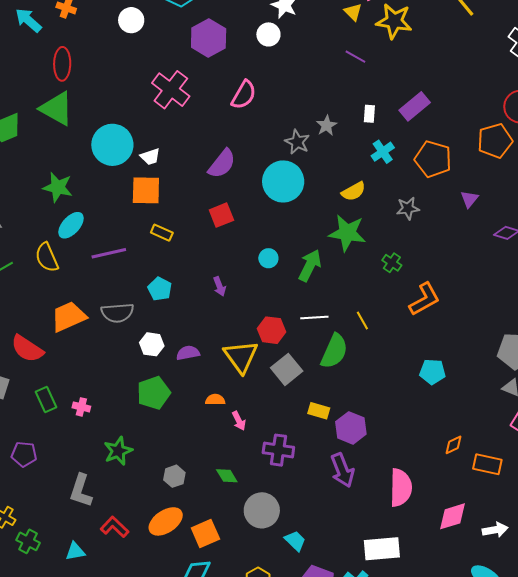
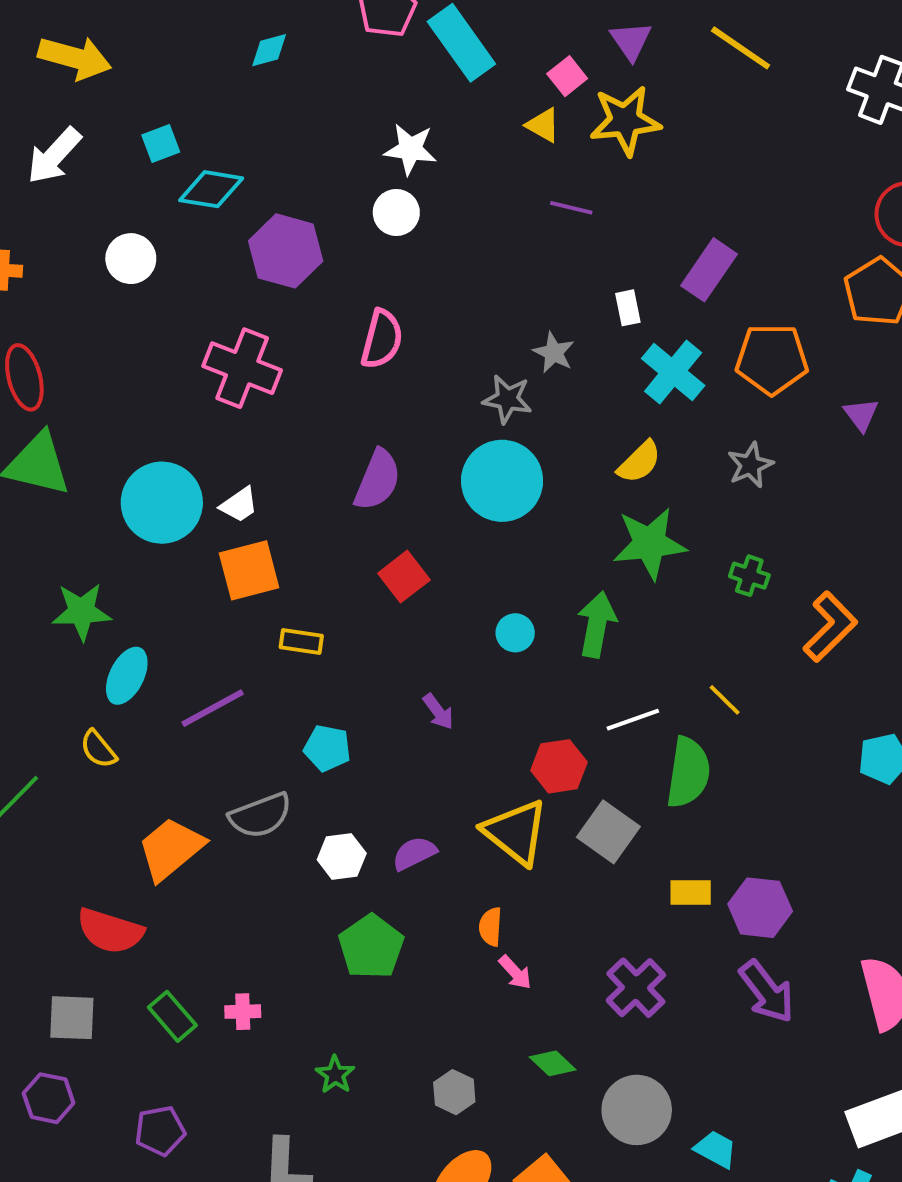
cyan cross: (383, 152) -> (673, 372), size x1.4
yellow semicircle: (47, 257) -> (98, 749), size x0.7
orange semicircle: (215, 400) -> (490, 927), turned -72
pink arrow: (239, 421) -> (515, 972), moved
purple cross: (278, 450) -> (636, 988), turned -36
green star: (118, 451) -> (335, 1075), size x0.7

